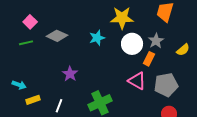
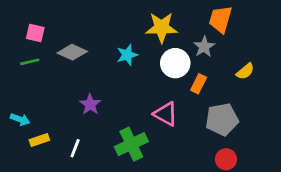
pink square: (30, 22) -> (35, 33), turned -32
gray star: (156, 41) -> (204, 47), moved
pink triangle: (137, 81) -> (166, 114), moved

